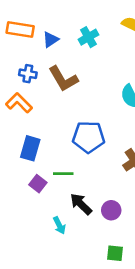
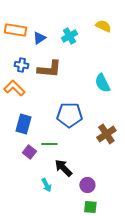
brown L-shape: (63, 79) -> (49, 69), turned -55
purple circle: (111, 210) -> (87, 185), moved

